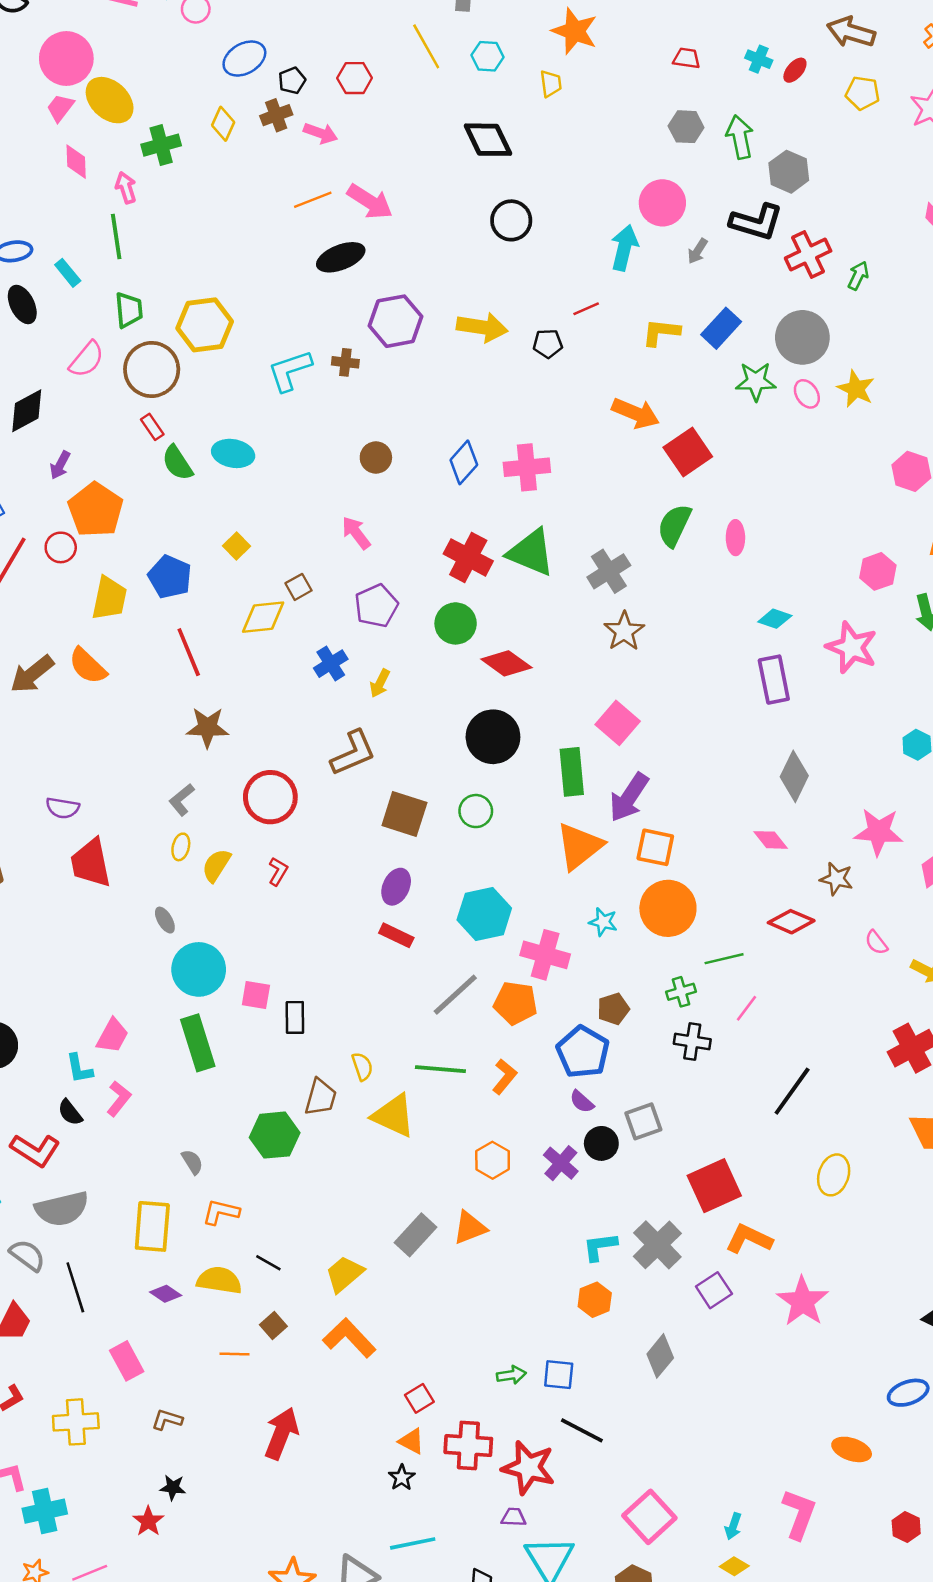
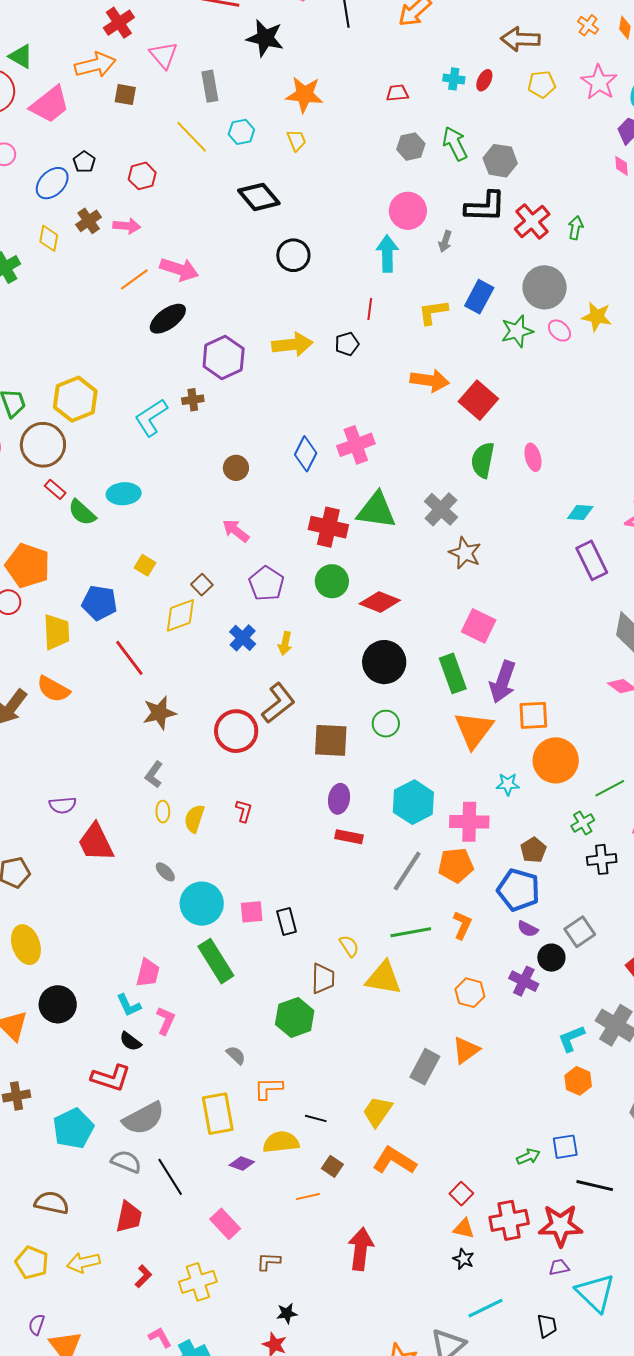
black pentagon: (292, 81) -> (84, 162), moved
red line: (586, 309) -> (370, 309), turned -45
red circle: (270, 797) -> (236, 731), moved

